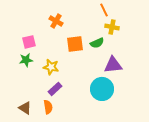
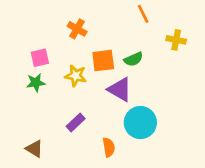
yellow cross: (112, 27) -> (176, 40), moved
purple triangle: (113, 65) -> (120, 89), moved, turned 36
yellow star: (51, 67) -> (76, 76), moved
orange semicircle: (48, 107) -> (109, 147), moved

